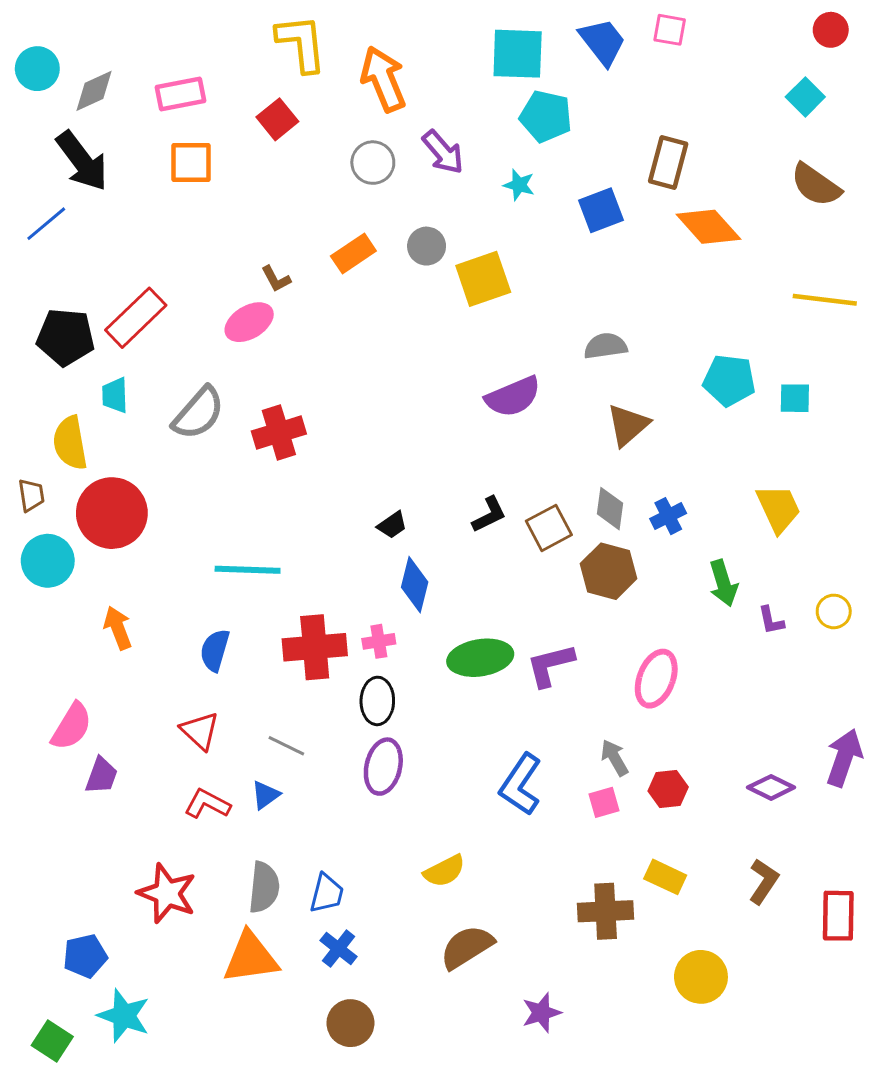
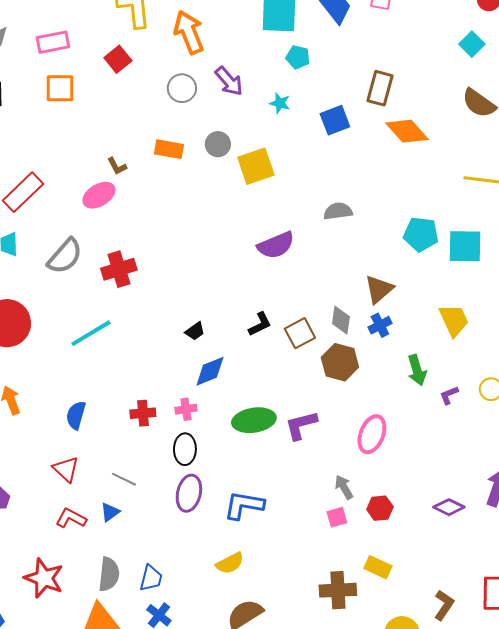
cyan pentagon: (546, 116) -> (298, 57), size x0.7
orange rectangle: (353, 254) -> (169, 149), turned 44
cyan square: (795, 398) -> (465, 246), size x1.6
brown triangle: (628, 425) -> (379, 289), moved
cyan line: (248, 570) -> (91, 333), moved, turned -33
blue diamond: (415, 585) -> (210, 371), turned 54
purple L-shape: (771, 620) -> (449, 395), turned 80
red cross: (315, 647) -> (143, 413), size x0.6
blue L-shape: (521, 784) -> (244, 505), moved, turned 66
brown L-shape: (764, 881) -> (444, 605), moved

